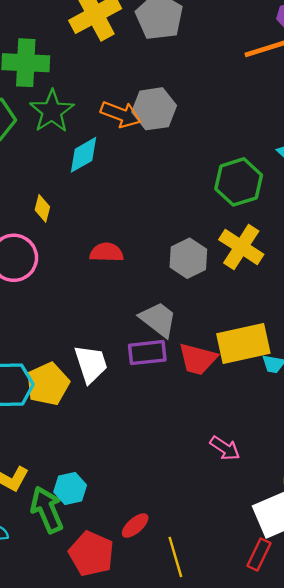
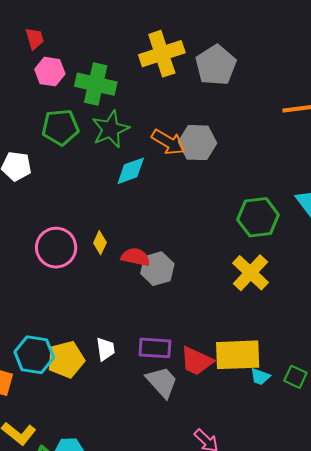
yellow diamond: (42, 208) -> (100, 243), moved
gray hexagon: (188, 258) -> (157, 269), moved
gray trapezoid: (158, 319) -> (162, 382), moved
white trapezoid: (91, 364) -> (105, 349), size x0.7

